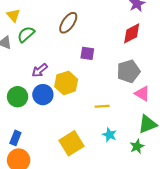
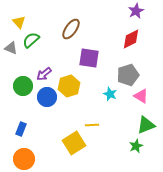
purple square: (87, 53) -> (89, 58), size x1.5
green circle: (18, 97) -> (23, 86), moved
yellow line: (102, 106) -> (92, 125), moved
cyan star: (109, 135) -> (110, 94), moved
blue rectangle: (15, 138) -> (21, 129), moved

